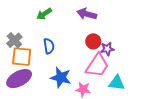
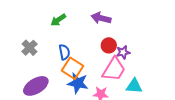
orange square: (22, 57) -> (73, 68), moved, turned 30

